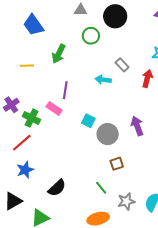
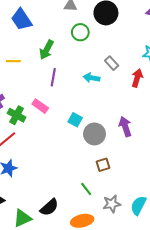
purple line: (65, 90) -> (53, 77), moved
black semicircle: (57, 188) -> (49, 207), moved

